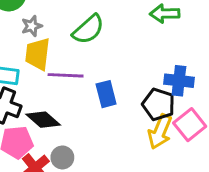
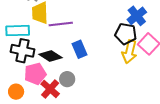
blue cross: (179, 81) -> (137, 16), turned -36
blue rectangle: (106, 94) -> (79, 49), moved

